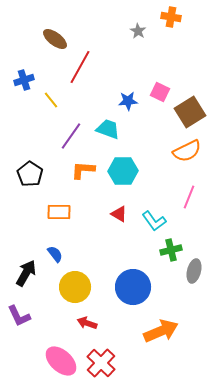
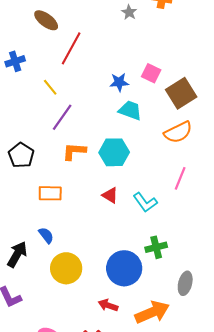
yellow line: (51, 100) -> (50, 87), moved
cyan trapezoid: (108, 129) -> (130, 110), moved
green cross: (171, 250) -> (156, 247), moved
gray ellipse: (194, 271) -> (185, 283), moved
red arrow: (87, 323) -> (108, 305), moved

